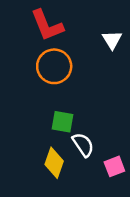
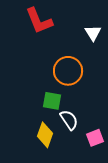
orange circle: (54, 66) -> (68, 71), moved

